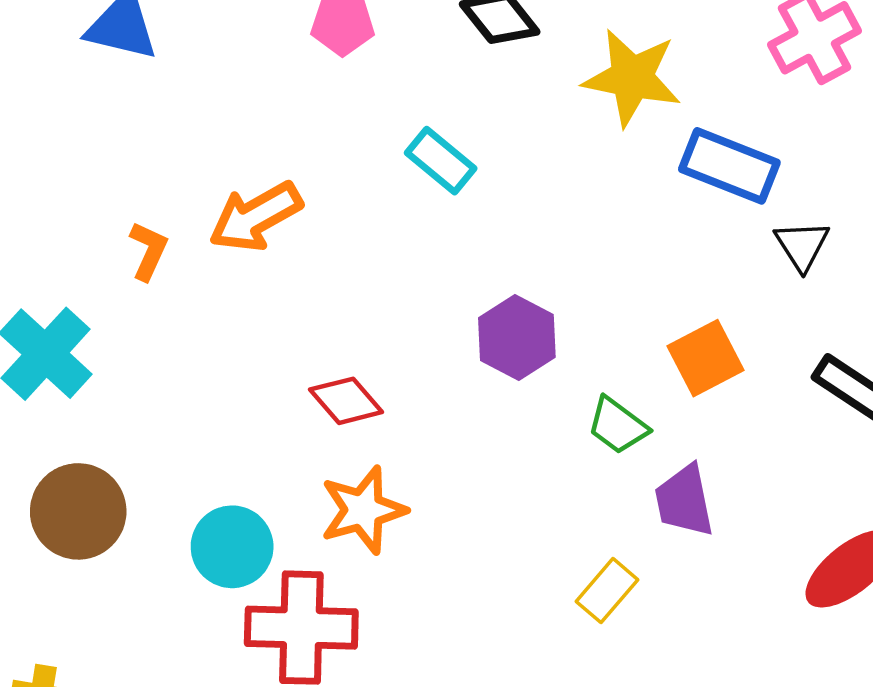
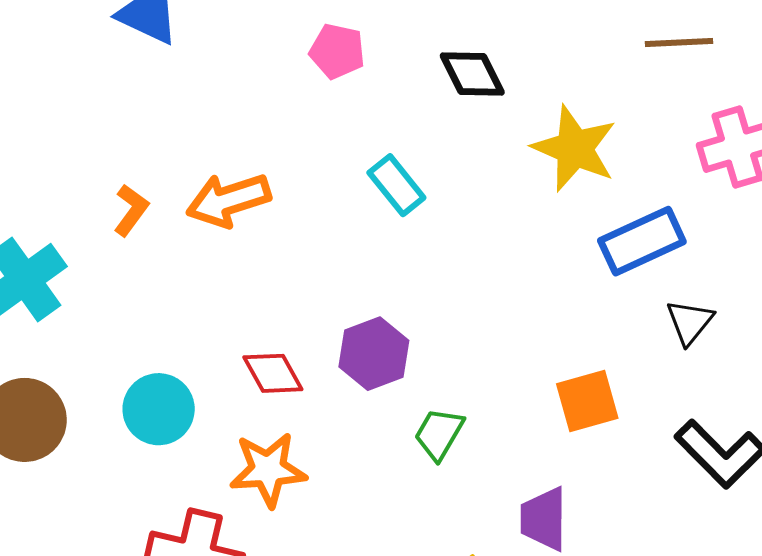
blue rectangle: (729, 166) -> (642, 241), turned -58
purple hexagon: (517, 337) -> (374, 354), moved
green trapezoid: (618, 426) -> (439, 434), moved, turned 72
cyan circle: (232, 547) -> (159, 409), moved

